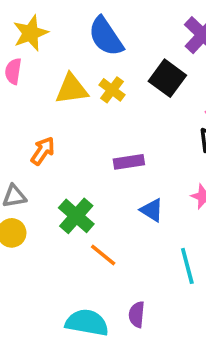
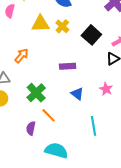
black square: (167, 78) -> (91, 35), moved
purple semicircle: (137, 315) -> (31, 128), moved
cyan semicircle: (87, 323) -> (56, 151), moved

